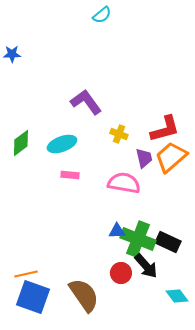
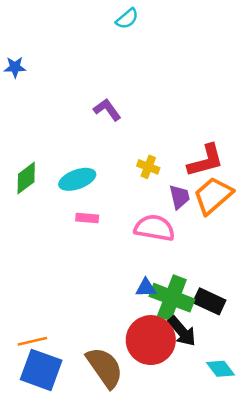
purple L-shape: (86, 102) -> (107, 110), moved, size x0.7
red circle: (121, 273) -> (151, 340), size x1.8

